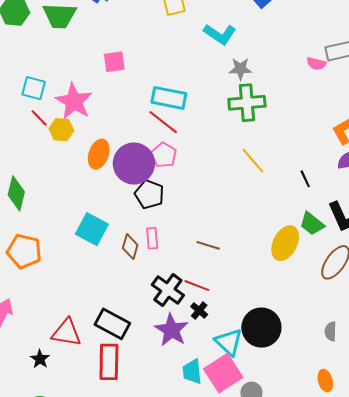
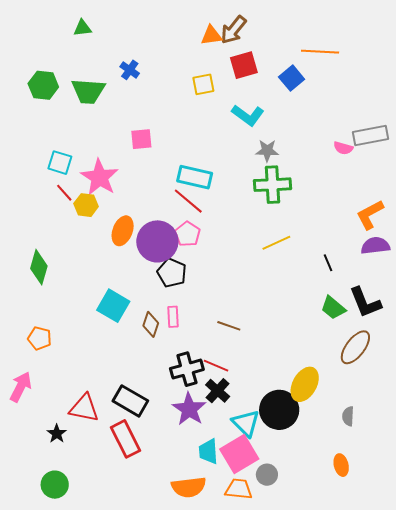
yellow line: (253, 161) -> (276, 243), turned -76
yellow ellipse: (285, 243) -> (305, 384), moved
orange pentagon: (24, 251) -> (40, 338), moved, size x0.7
black cross: (168, 290) -> (187, 369), turned 36
black cross: (199, 310) -> (218, 391), size x1.4
red rectangle: (109, 362) -> (126, 439), turned -30

